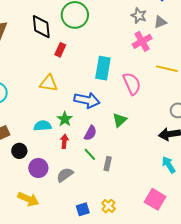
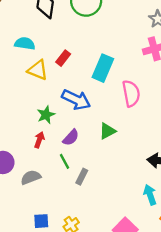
red rectangle: (60, 50) -> (63, 58), moved
cyan semicircle: (43, 126) -> (25, 43), moved

